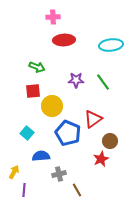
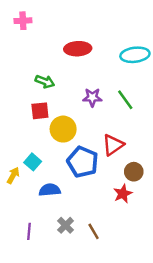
pink cross: (53, 17) -> (23, 21), moved
yellow arrow: (14, 172) -> (13, 175), moved
gray cross: (59, 174) -> (66, 225), moved, turned -32

